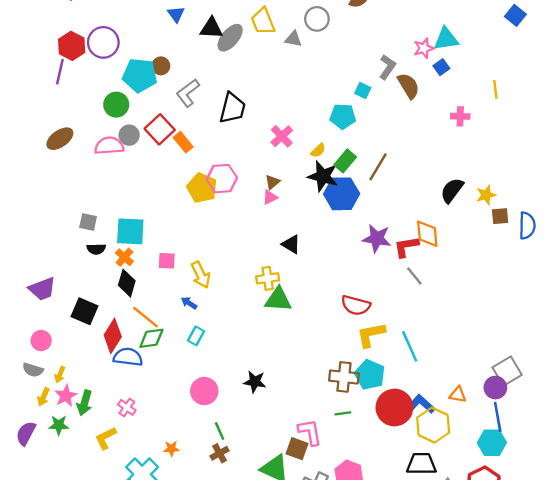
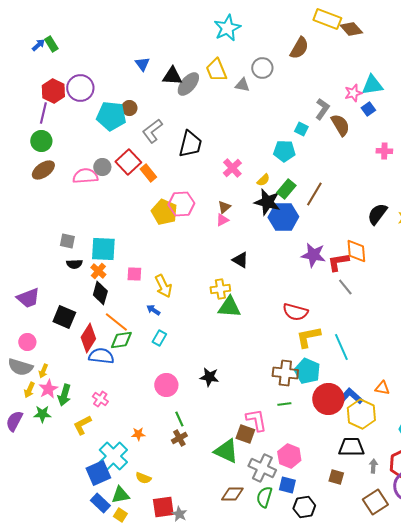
green circle: (116, 105) -> (41, 141), moved
gray semicircle: (33, 370) -> (20, 367), size x1.4

